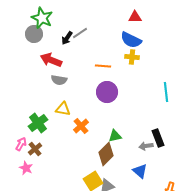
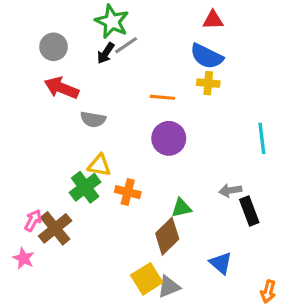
green star: (42, 18) -> (112, 22), moved
red arrow: (51, 60) -> (61, 88), moved
green cross: (38, 123) -> (85, 187), moved
orange cross: (81, 126) -> (128, 192), turned -35
gray arrow: (146, 146) -> (230, 190), moved
brown cross: (35, 149) -> (55, 228), size x1.5
pink star: (26, 168) -> (24, 258), moved

